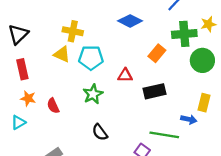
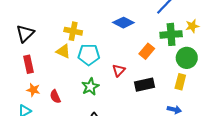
red triangle: (125, 75) -> (119, 70), turned -48
yellow rectangle: (204, 103) -> (180, 82), moved

